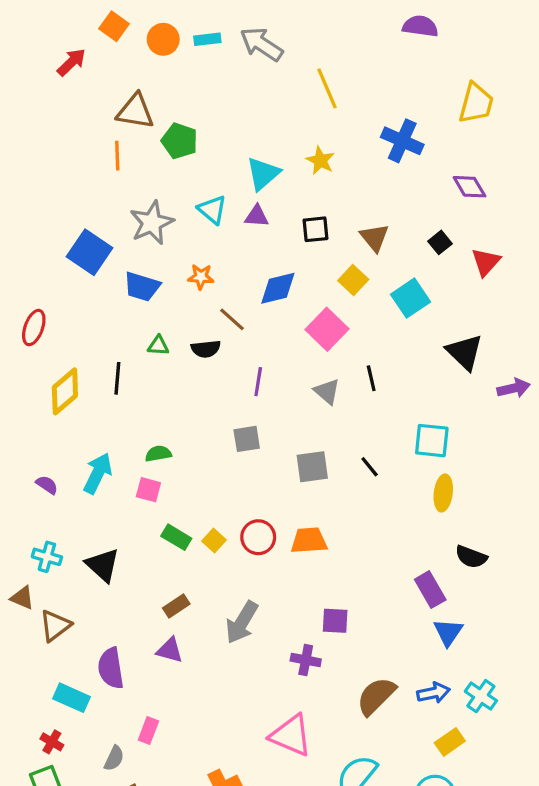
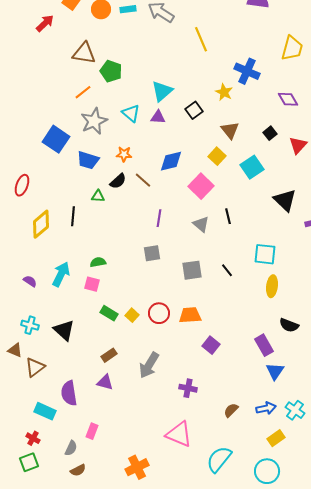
orange line: (117, 156) -> (83, 92), moved, turned 54
yellow star: (320, 160) -> (224, 92), moved
black square: (316, 229) -> (194, 110), moved, turned -30
black semicircle: (206, 349) -> (118, 181), moved, turned -36
purple square: (335, 621) -> (211, 345), moved, turned 36
brown semicircle: (376, 696) -> (231, 410), size x0.6

